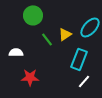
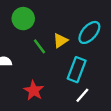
red star: (30, 77) -> (34, 91), moved, turned 30

